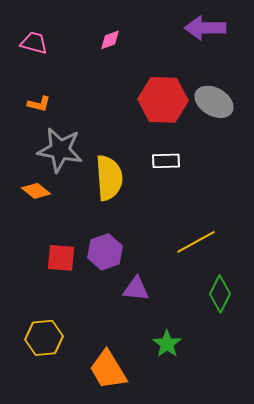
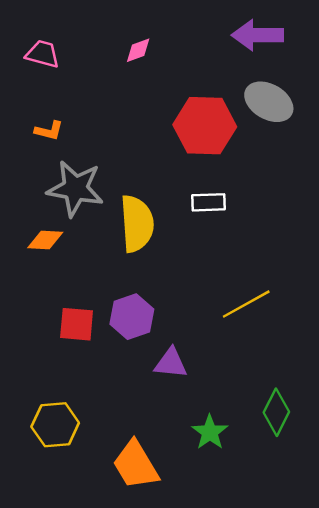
gray ellipse: (214, 102) -> (269, 102), moved
orange diamond: (36, 191) -> (45, 240), turned -36
green diamond: (220, 294) -> (276, 412), moved

